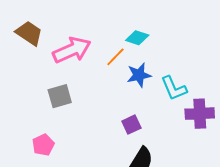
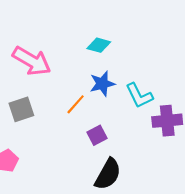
pink arrow: (72, 50) -> (32, 61), turned 57
orange line: (115, 57) -> (76, 104), moved

